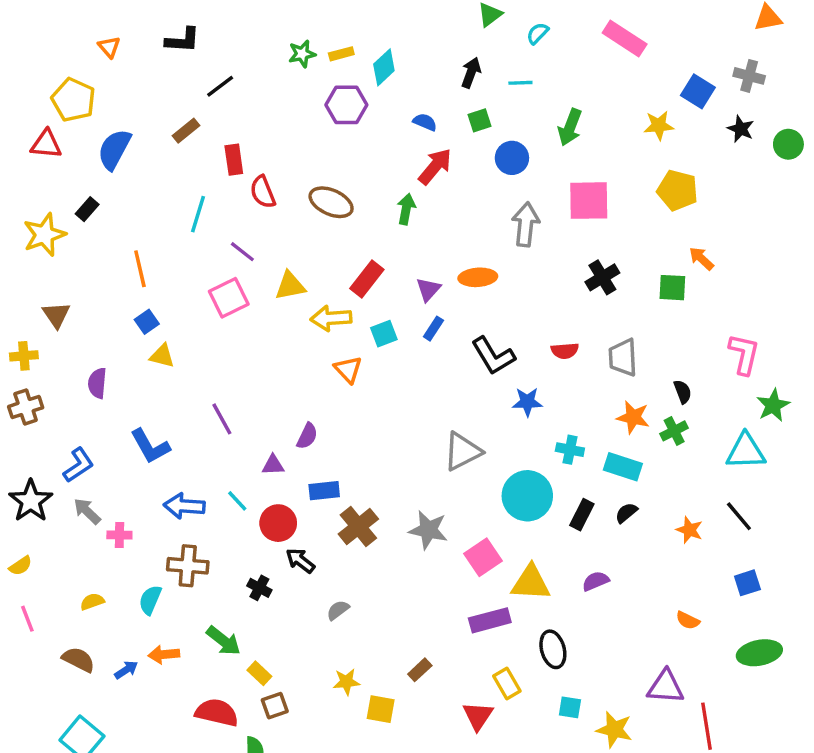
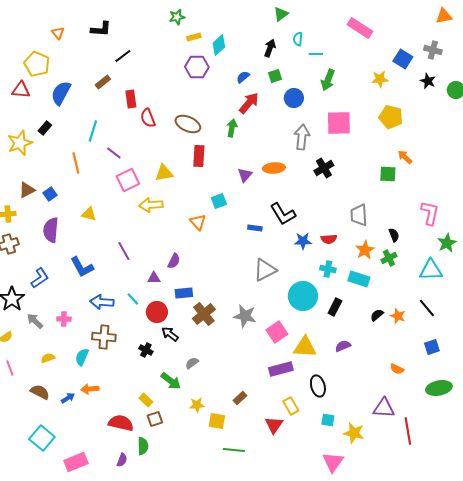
cyan semicircle: (538, 33) -> (298, 39), moved, turned -40
green star: (302, 54) -> (177, 17), moved
cyan line: (520, 83) -> (316, 54), moved
blue semicircle: (425, 122) -> (243, 77), turned -64
cyan line: (198, 214) -> (93, 131), moved
purple line: (242, 252) -> (114, 153), moved
black cross: (602, 277) -> (324, 168), moved
red rectangle: (367, 279) -> (199, 156), moved, turned -35
brown triangle: (56, 315) -> (27, 190), turned 36
yellow arrow: (331, 318) -> (151, 205), moved
blue square: (147, 322) -> (50, 194), moved
blue rectangle: (433, 329) -> (255, 228), moved, turned 64
red semicircle: (565, 351) -> (329, 239), moved
purple semicircle: (97, 383) -> (51, 230), size x1.4
orange star: (633, 417) -> (365, 250), turned 30
gray arrow: (87, 511) -> (35, 321), moved
black semicircle: (626, 513) -> (377, 315), moved
green arrow: (224, 641) -> (171, 381), moved

